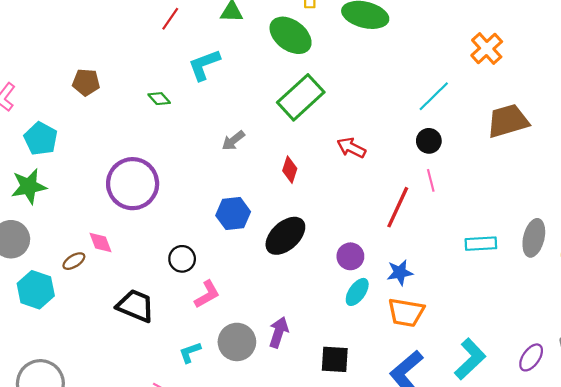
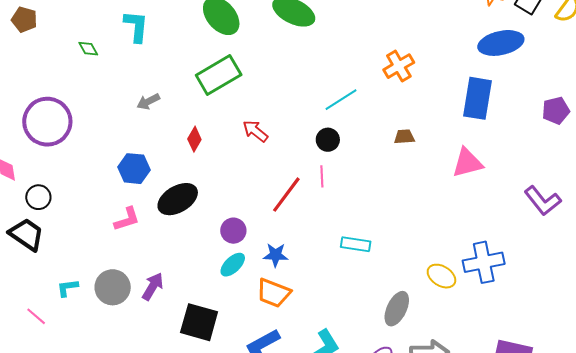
cyan L-shape: (204, 65) -> (136, 26), turned 104
brown trapezoid: (508, 121) -> (404, 137), size x0.5
gray ellipse: (534, 238) -> (397, 309), moved
black circle: (182, 259) -> (38, 197), moved
pink L-shape: (207, 294) -> (127, 219), moved
black square: (335, 359) -> (199, 322), size x1.4

